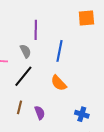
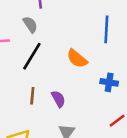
blue line: (60, 51) -> (106, 29), moved
blue cross: (82, 114) -> (109, 82), moved

